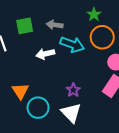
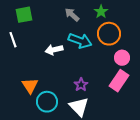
gray arrow: (55, 25) -> (72, 15), moved, turned 35
green square: (25, 26) -> (24, 15), moved

